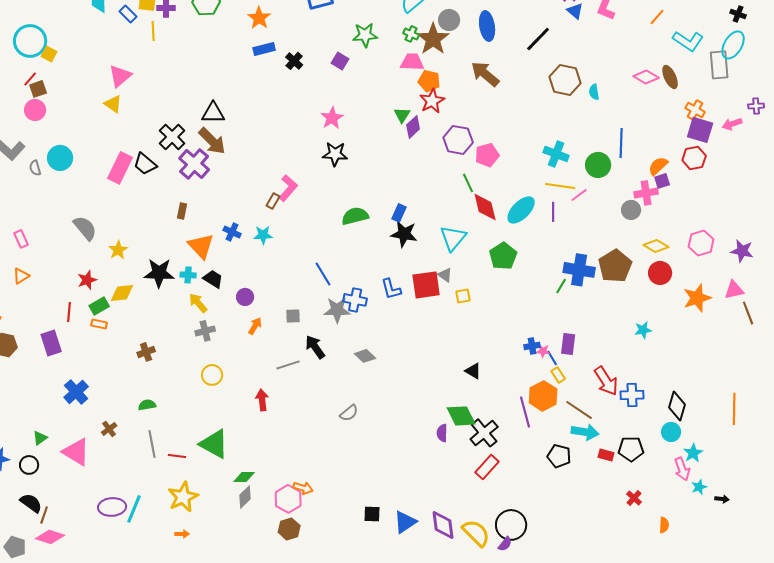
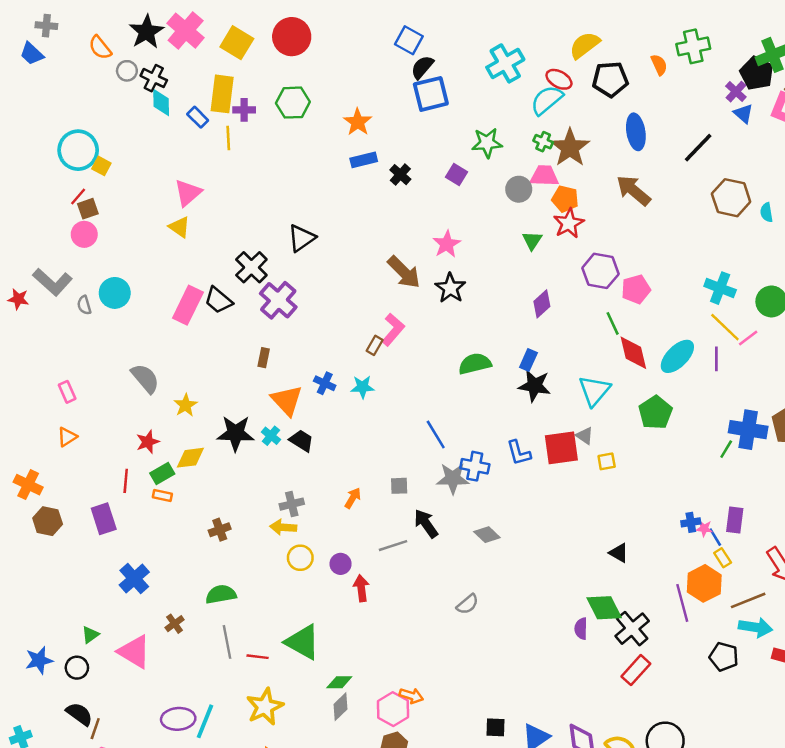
gray circle: (449, 20) -> (519, 189), moved
black triangle: (213, 113) -> (301, 238), turned -35
purple diamond: (413, 127) -> (542, 304), moved
brown arrow: (212, 141) -> (404, 272), moved
black star: (335, 154) -> (450, 288), turned 30
yellow line: (560, 186) -> (725, 327), turned 36
cyan cross: (188, 275) -> (271, 436), turned 35
purple circle: (245, 297) -> (341, 564), moved
yellow arrow: (198, 303) -> (283, 527), moved, turned -45
green semicircle: (147, 405) -> (221, 594), size x1.4
brown line: (579, 410) -> (748, 600), turned -56

